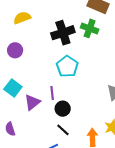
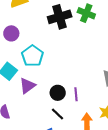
cyan pentagon: (67, 66) -> (32, 56), moved
purple line: (52, 93) -> (76, 94), moved

